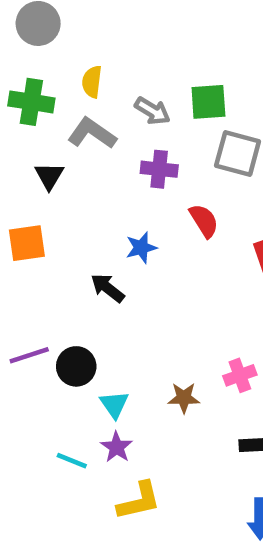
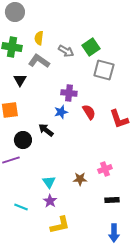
green square: (208, 102) -> (91, 47), turned -30
purple cross: (159, 169) -> (69, 93), moved
red semicircle: (204, 221) -> (89, 112), moved
black circle: (76, 366) -> (23, 140), moved
cyan line: (72, 461) -> (21, 207), moved

